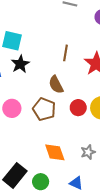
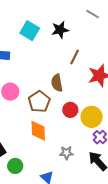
black star: (20, 64) -> (60, 30), moved
orange diamond: (55, 152) -> (38, 131), moved

